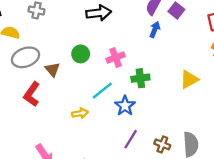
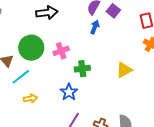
green circle: (81, 54) -> (31, 48), size x1.6
cyan line: (102, 91) -> (21, 77), moved

